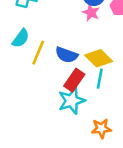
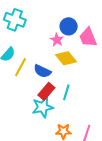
pink star: (91, 13) -> (57, 40), moved
yellow diamond: (99, 58) -> (66, 58), moved

